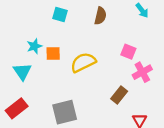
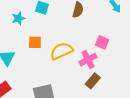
cyan star: (34, 46) -> (18, 18), moved
pink cross: (142, 72) -> (88, 60), moved

